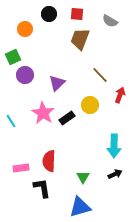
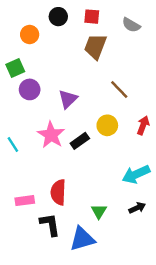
red arrow: (120, 95) -> (143, 125), moved
cyan arrow: (114, 146) -> (136, 174), turned 65
blue triangle: (80, 207) -> (82, 239), moved

